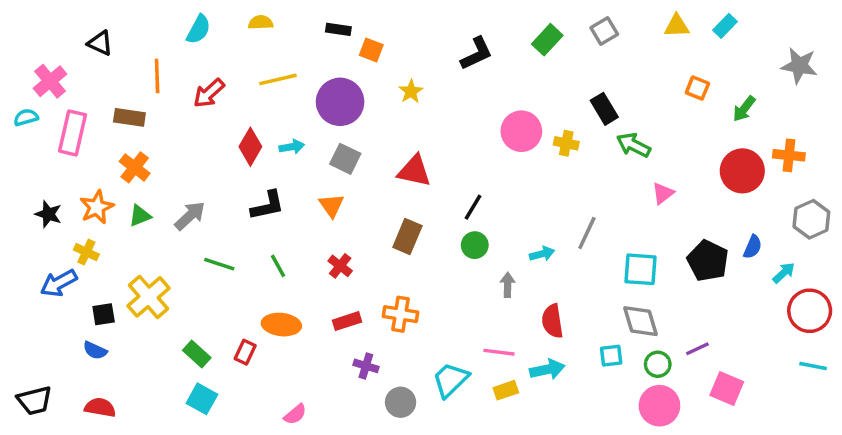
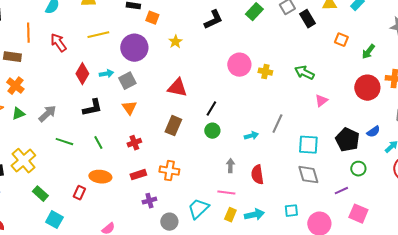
red arrow: (209, 93) -> (58, 43), turned 96
black rectangle: (604, 109) -> (307, 19), moved
gray square: (345, 159) -> (127, 81), moved, turned 36
blue semicircle: (753, 247) -> (373, 132), turned 32
red cross: (340, 266) -> (134, 143), turned 32
gray arrow: (508, 285) -> (230, 166), moved
green rectangle: (197, 354) -> (40, 194), moved
cyan square: (611, 356) -> (291, 211), moved
green circle: (658, 364) -> (358, 169), moved
purple cross: (366, 366) -> (149, 201), turned -32
cyan arrow: (547, 369) -> (254, 215), moved
yellow rectangle: (506, 390) -> (230, 215), turned -48

